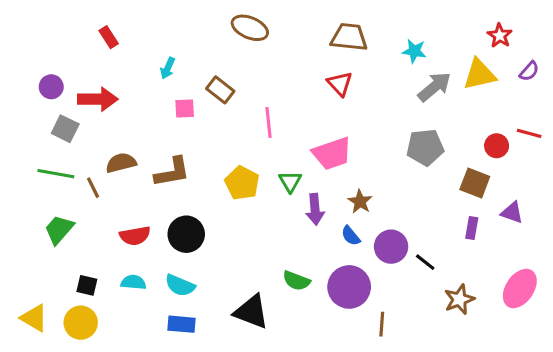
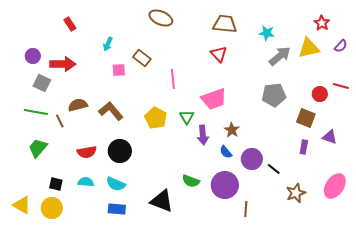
brown L-shape: (172, 172) -> (111, 111), turned -120

